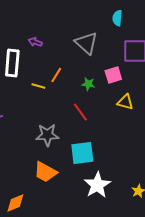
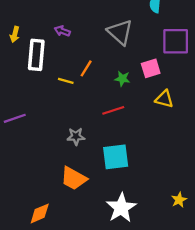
red line: (80, 112) -> (113, 110), turned -72
gray star: (47, 135) -> (76, 136), size x0.7
white star: (97, 185) -> (121, 208), moved

